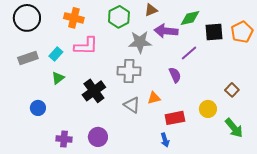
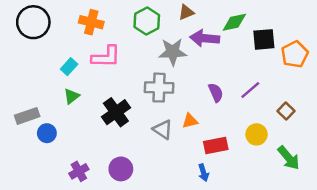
orange pentagon: (242, 32) -> (295, 54), moved
purple line: (189, 53) -> (250, 90), moved
gray rectangle: (28, 58) -> (27, 116), moved
purple cross: (64, 139) -> (79, 171), turned -35

